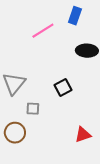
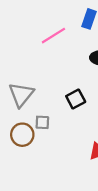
brown circle: (15, 133) -> (22, 135), moved

